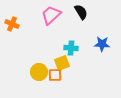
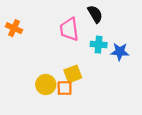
pink trapezoid: (51, 15) -> (69, 29), moved, turned -55
cyan cross: (71, 48) -> (99, 45), moved

